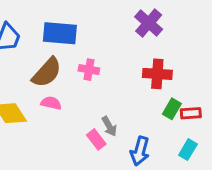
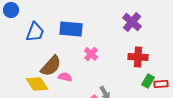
pink cross: (89, 70) -> (91, 54), turned 32
brown semicircle: (47, 72) -> (51, 66), moved

